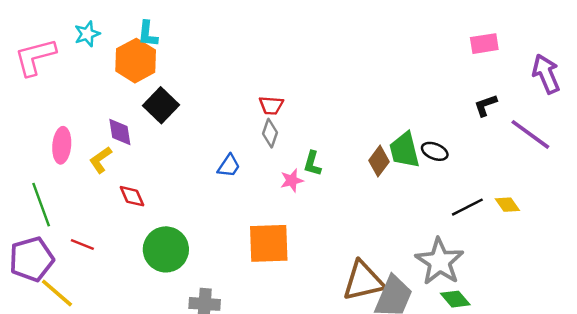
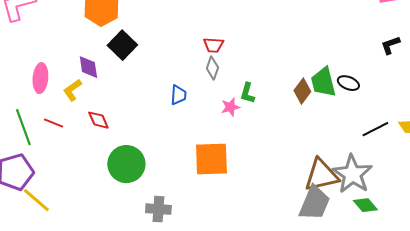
blue trapezoid: (229, 166) -> (178, 95), turned -30
red line: (82, 245) -> (53, 123), moved
brown triangle: (363, 281) -> (321, 175), moved

